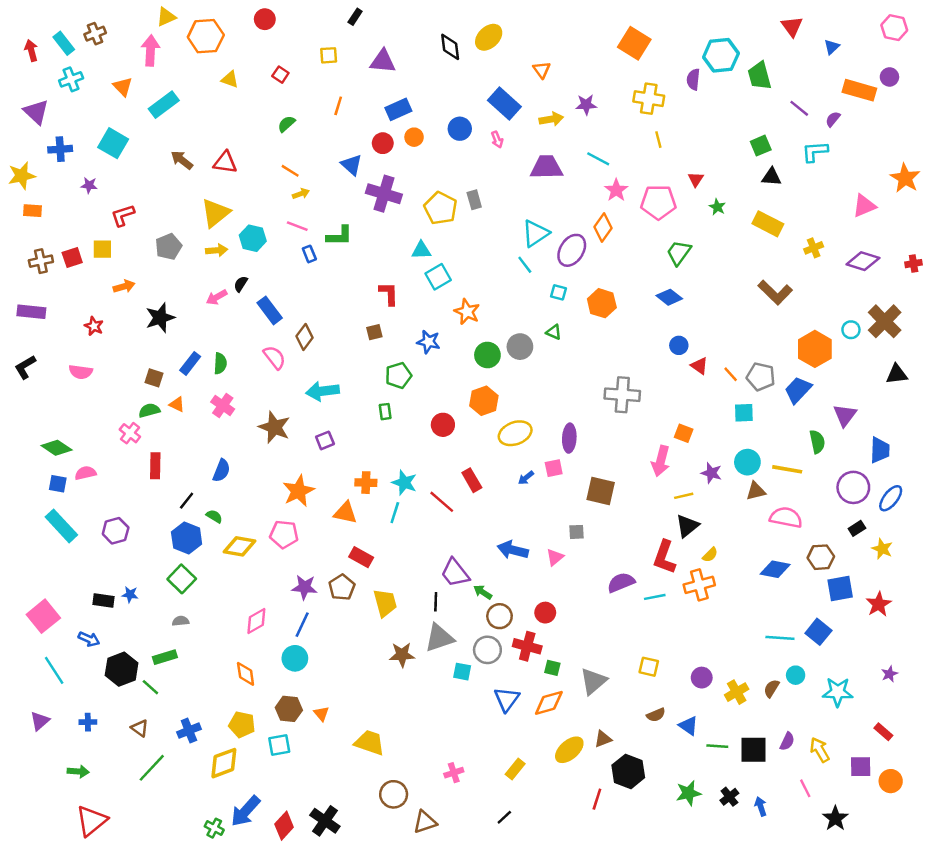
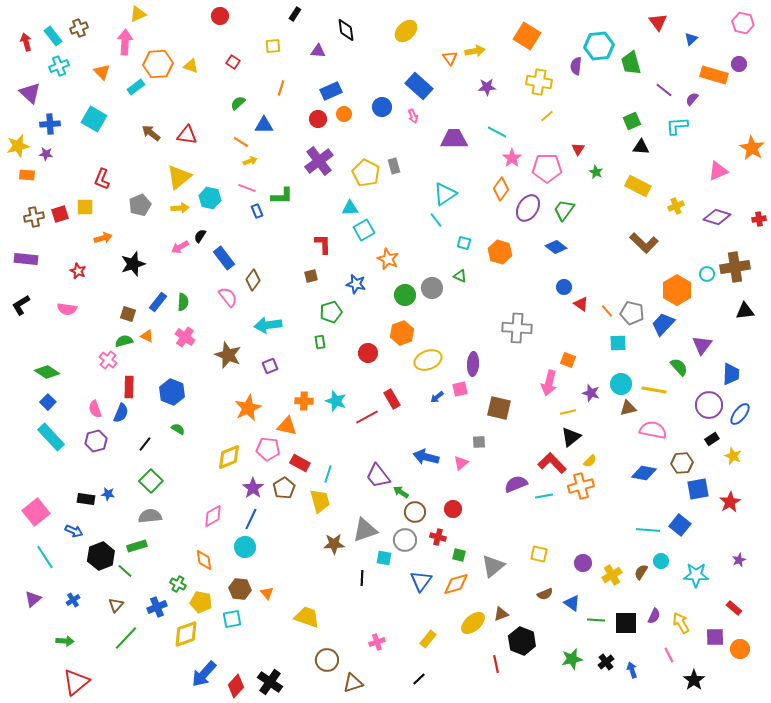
orange hexagon: (206, 36) -> (158, 64), moved
black diamond: (450, 47) -> (346, 30), moved
purple triangle: (383, 61) -> (318, 51), size x0.7
cyan rectangle: (164, 105) -> (136, 87), size x0.7
yellow arrow: (551, 119) -> (475, 51), moved
yellow line: (658, 140) -> (547, 116), turned 64
blue triangle: (351, 165) -> (264, 125), moved, turned -42
purple star: (89, 185) -> (46, 154), moved
purple cross: (384, 194) -> (319, 161), turned 36
red L-shape: (123, 215) -> (102, 179), turned -50
purple ellipse: (572, 250) -> (528, 208), moved
brown cross: (885, 321) -> (735, 267), turned 36
green semicircle: (817, 442) -> (679, 367), turned -30
blue semicircle: (221, 471) -> (121, 413), moved
pink semicircle: (85, 473) -> (95, 409), moved, turned -96
blue square: (58, 484) -> (48, 402), turned 35
black line: (187, 501) -> (145, 444), moved
red line: (442, 502) -> (367, 417), turned -70
cyan line: (395, 513) -> (328, 474), moved
pink pentagon: (284, 534) -> (268, 449), moved
blue hexagon: (187, 538) -> (172, 392), moved
yellow diamond: (240, 546) -> (229, 457), moved, turned -32
red L-shape: (664, 557) -> (552, 463), turned 116
purple star: (305, 587) -> (253, 488), turned 30
black line: (436, 602) -> (362, 578), moved
gray semicircle: (181, 621) -> (150, 516), size x1.6
red cross: (527, 646) -> (438, 537), size x0.7
blue cross: (88, 722) -> (73, 600), turned -32
brown triangle: (140, 728) -> (116, 605), turned 35
red line: (597, 799) -> (496, 664), turned -30
green cross: (214, 828) -> (178, 584), moved

